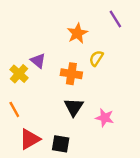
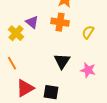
yellow semicircle: (96, 58) -> (88, 32), moved
orange cross: (71, 74) -> (60, 22), moved

